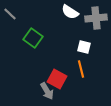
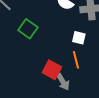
gray arrow: (47, 91) -> (63, 82), moved

